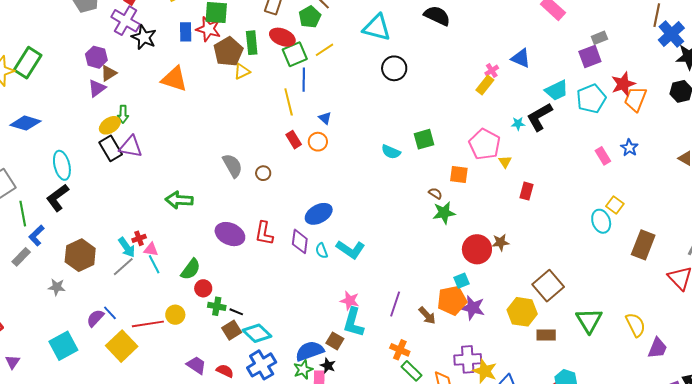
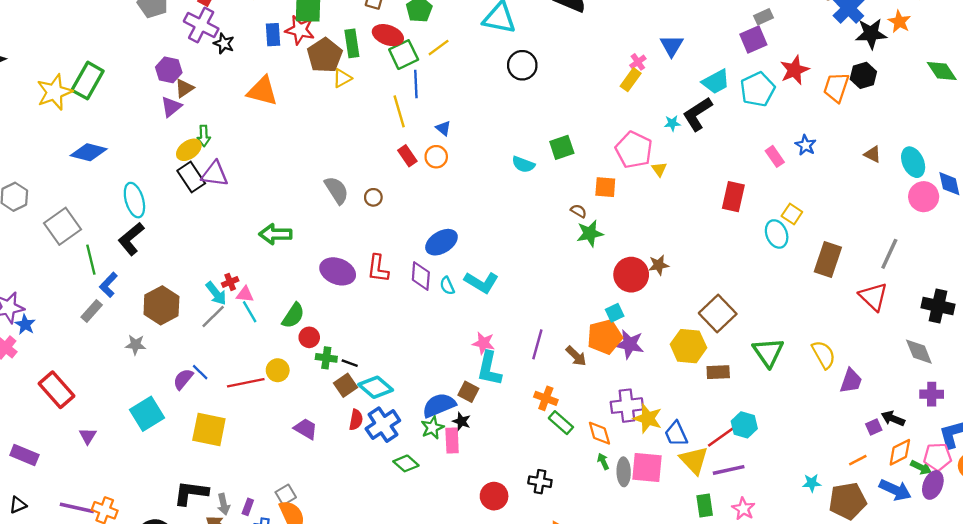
black star: (144, 37) -> (224, 44), size x0.7
blue triangle: (521, 58) -> (672, 46), turned 40
orange trapezoid: (635, 99) -> (836, 87), moved
red rectangle: (526, 191) -> (733, 197), moved, size x1.4
yellow square: (122, 346) -> (209, 430), moved, turned -32
red semicircle: (225, 371) -> (356, 420), moved, turned 78

